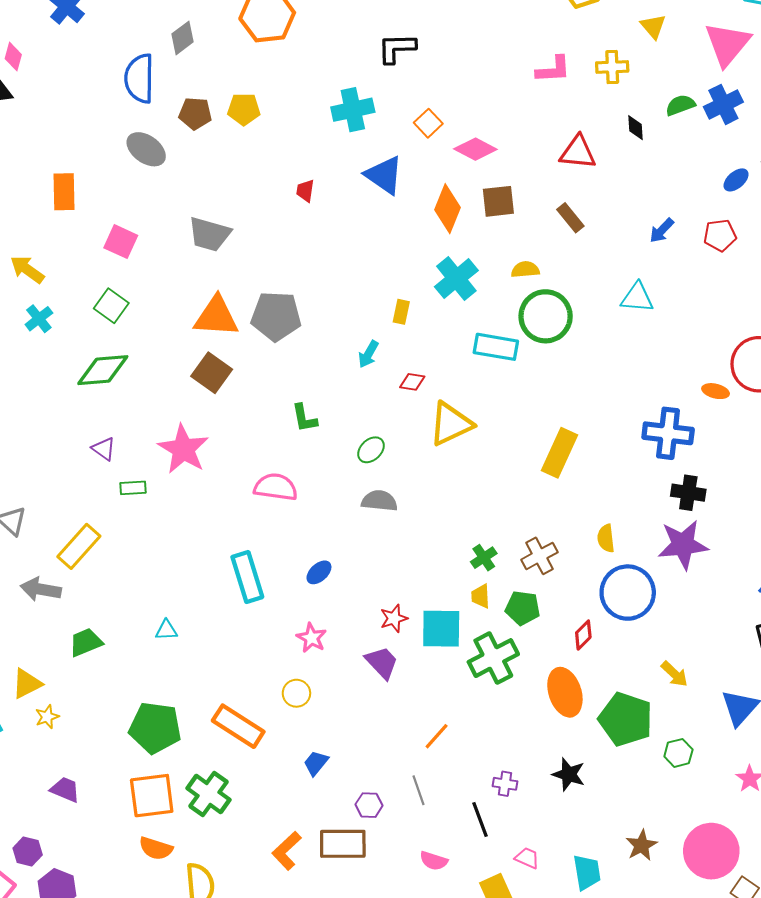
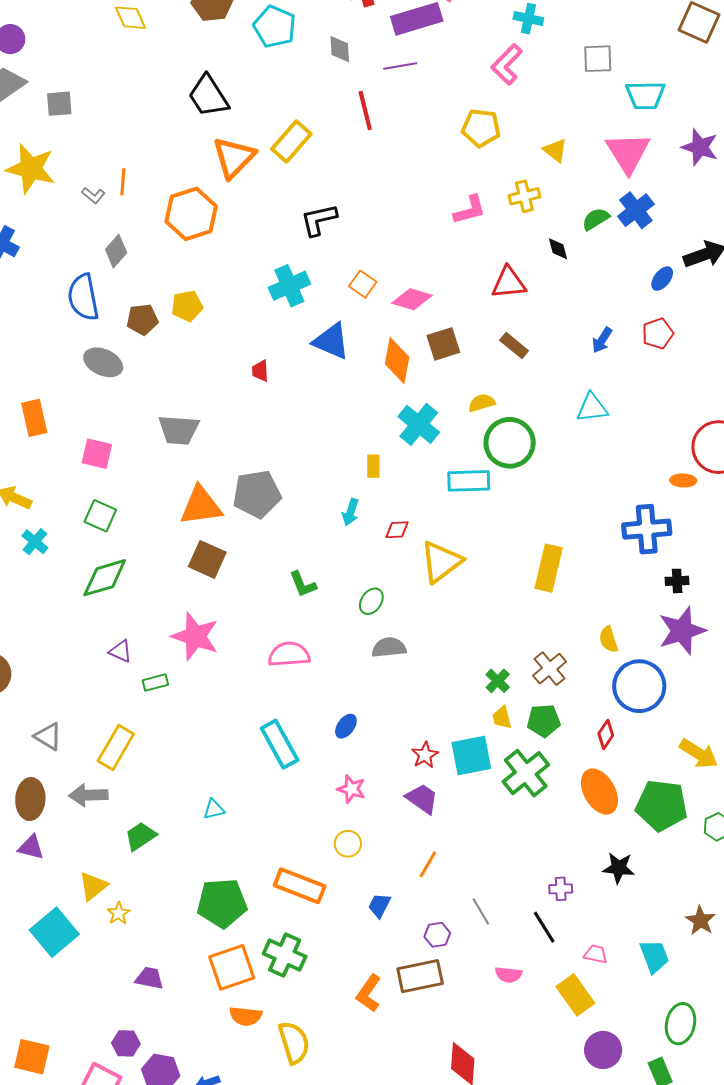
black cross: (688, 493) -> (677, 581), size x0.7
yellow arrow: (674, 674) -> (699, 754), size x1.4
orange line: (437, 736) -> (428, 864), moved

